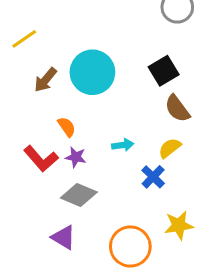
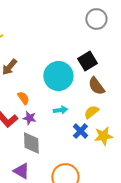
cyan circle: (92, 72) -> (58, 76), moved
gray diamond: (79, 195) -> (31, 143), turned 65
yellow star: (179, 225) -> (103, 136), moved

